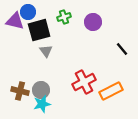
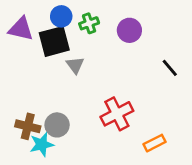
blue circle: (28, 12) -> (61, 16), moved
gray triangle: (46, 51) -> (75, 65), moved
orange rectangle: (111, 91) -> (154, 143), moved, size x0.7
cyan star: (42, 104) -> (42, 144), moved

